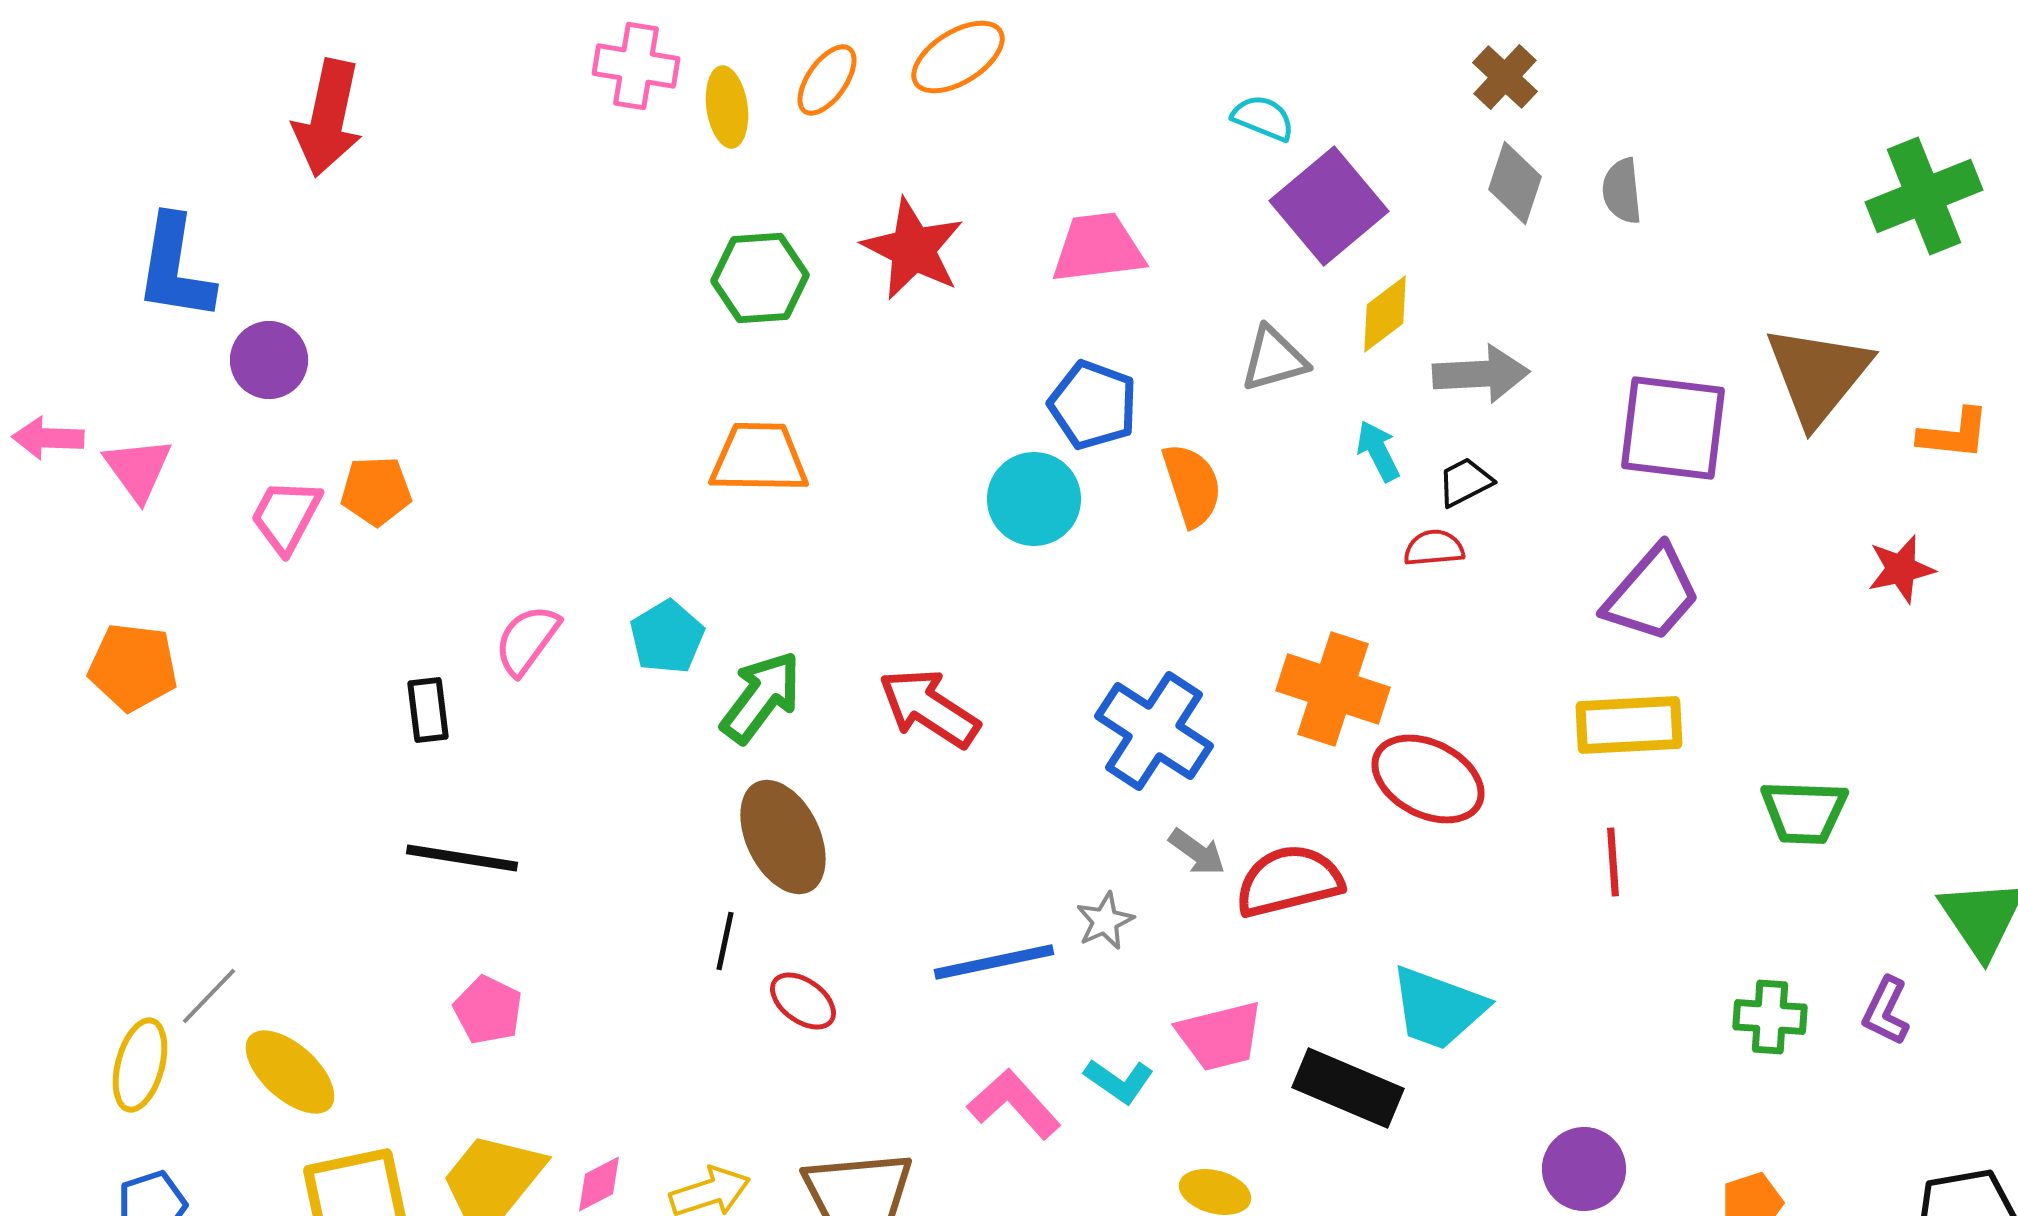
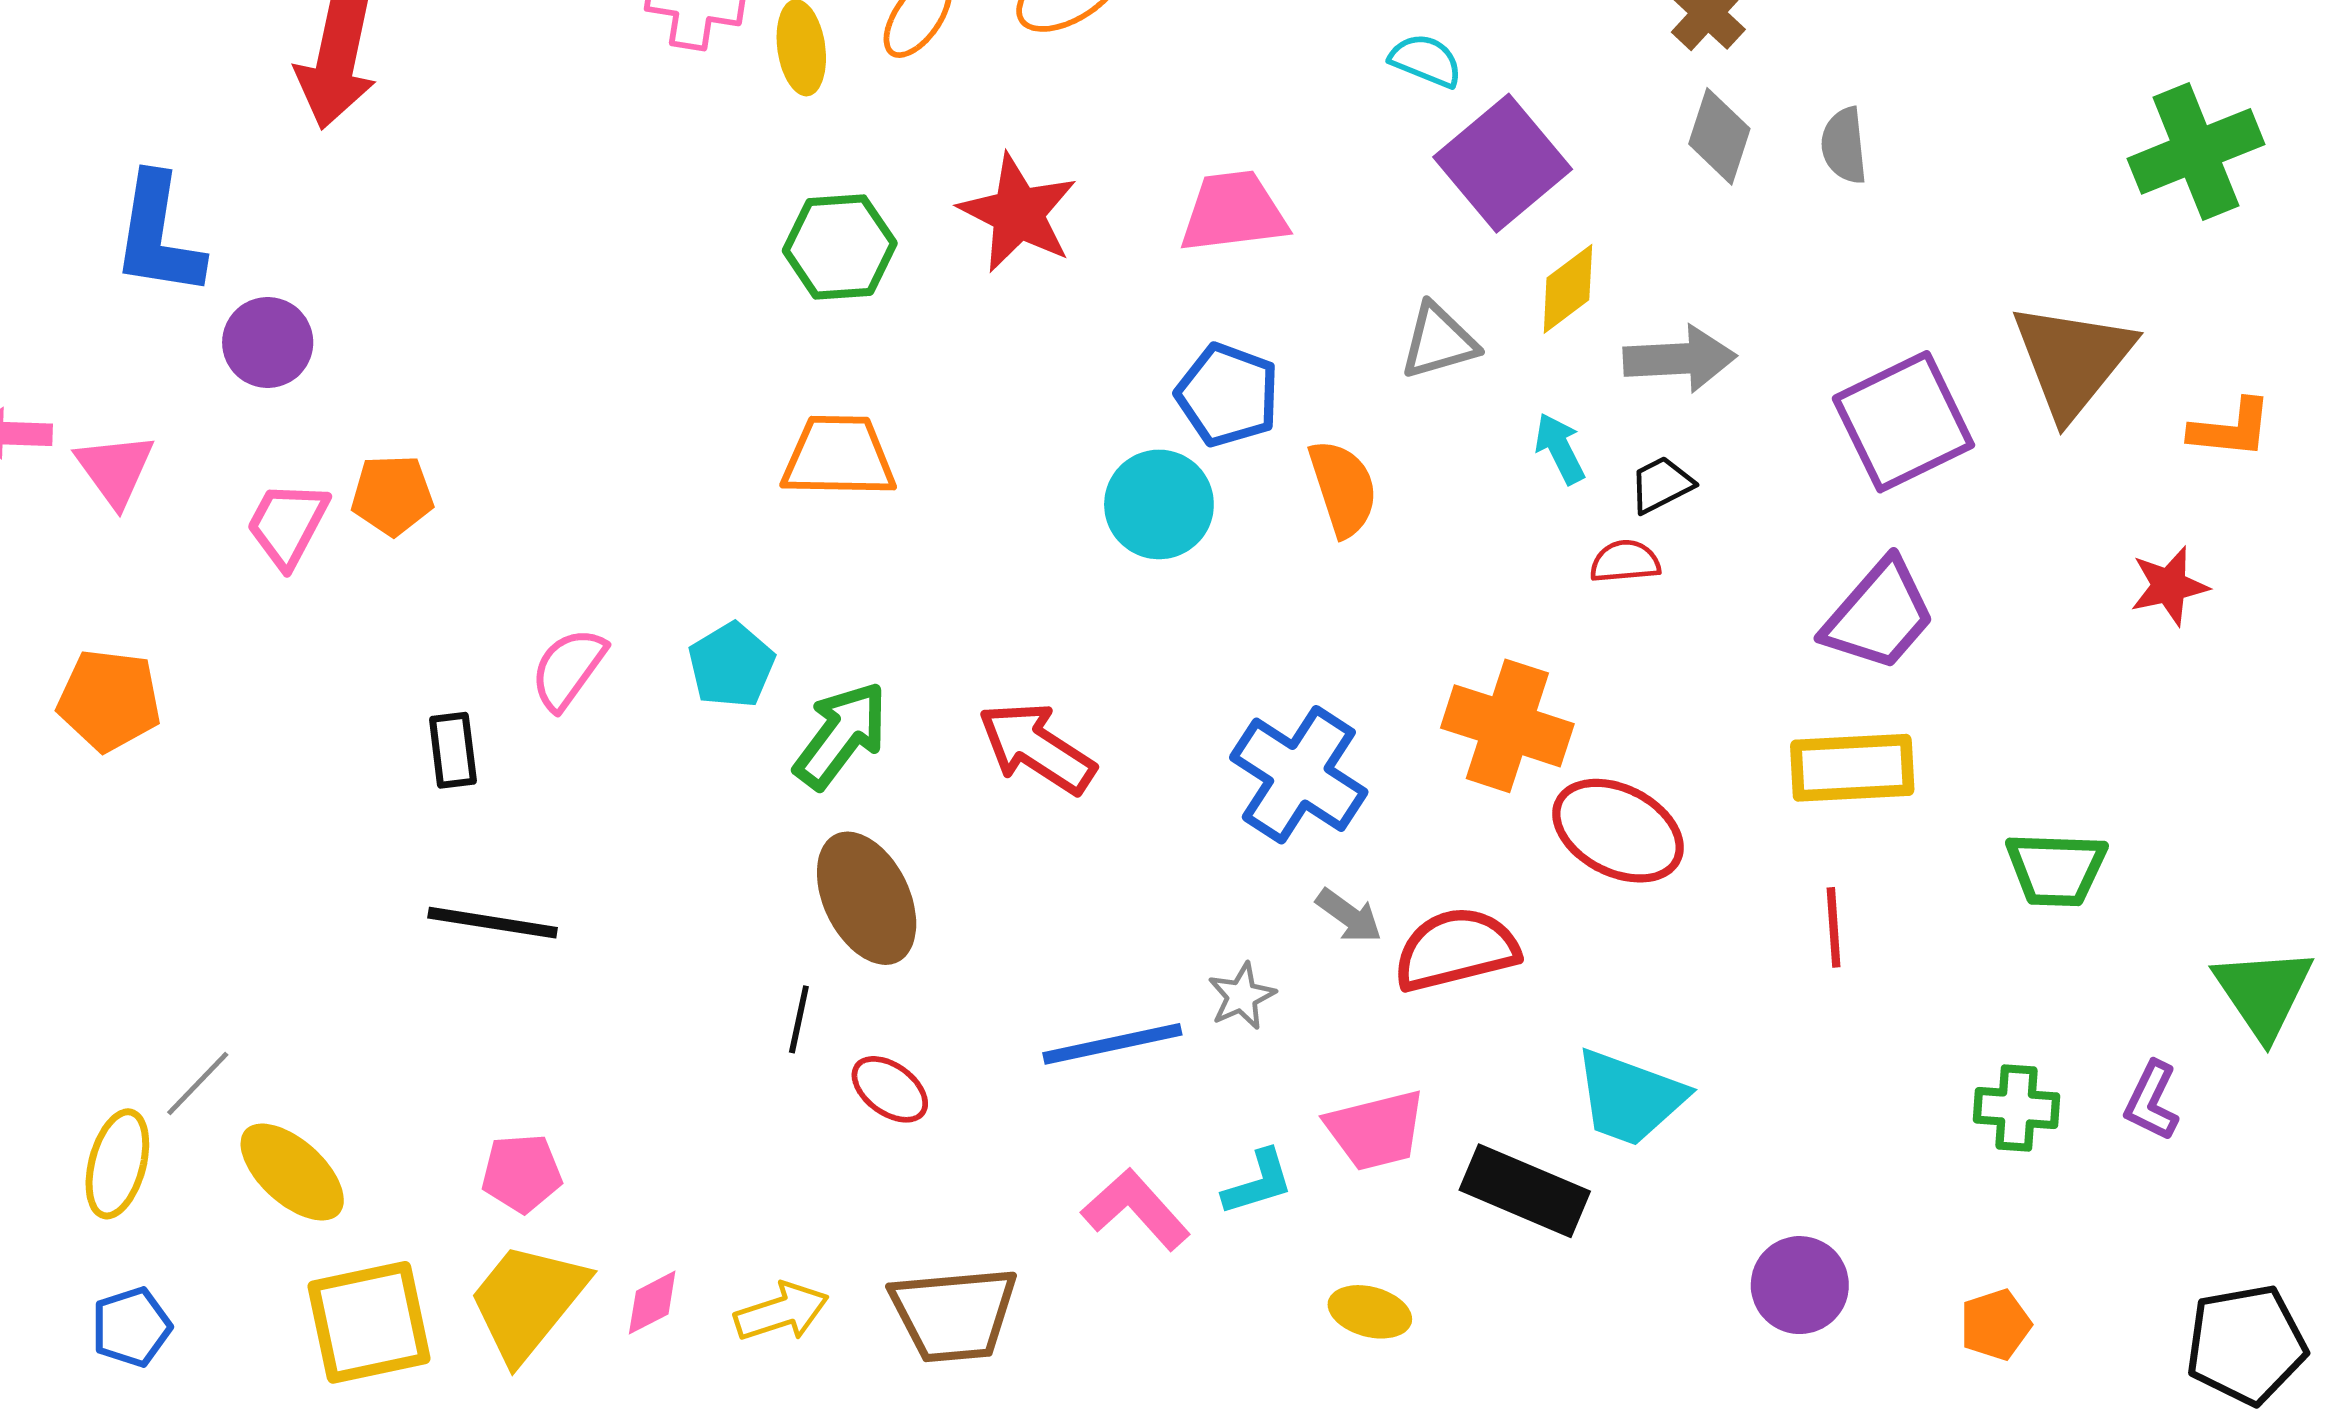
purple square: (1673, 428) -> (1903, 422), turned -33
pink pentagon: (488, 1010) -> (522, 1173), moved, turned -30
cyan L-shape: (1119, 1081) -> (1258, 1183), turned -52

